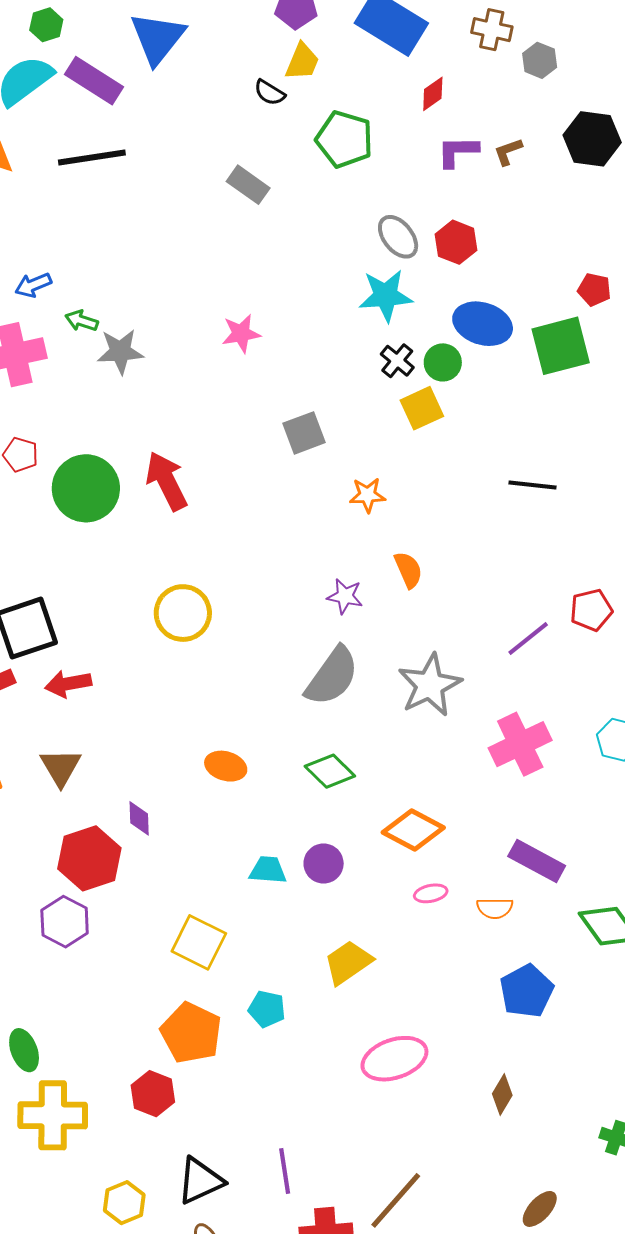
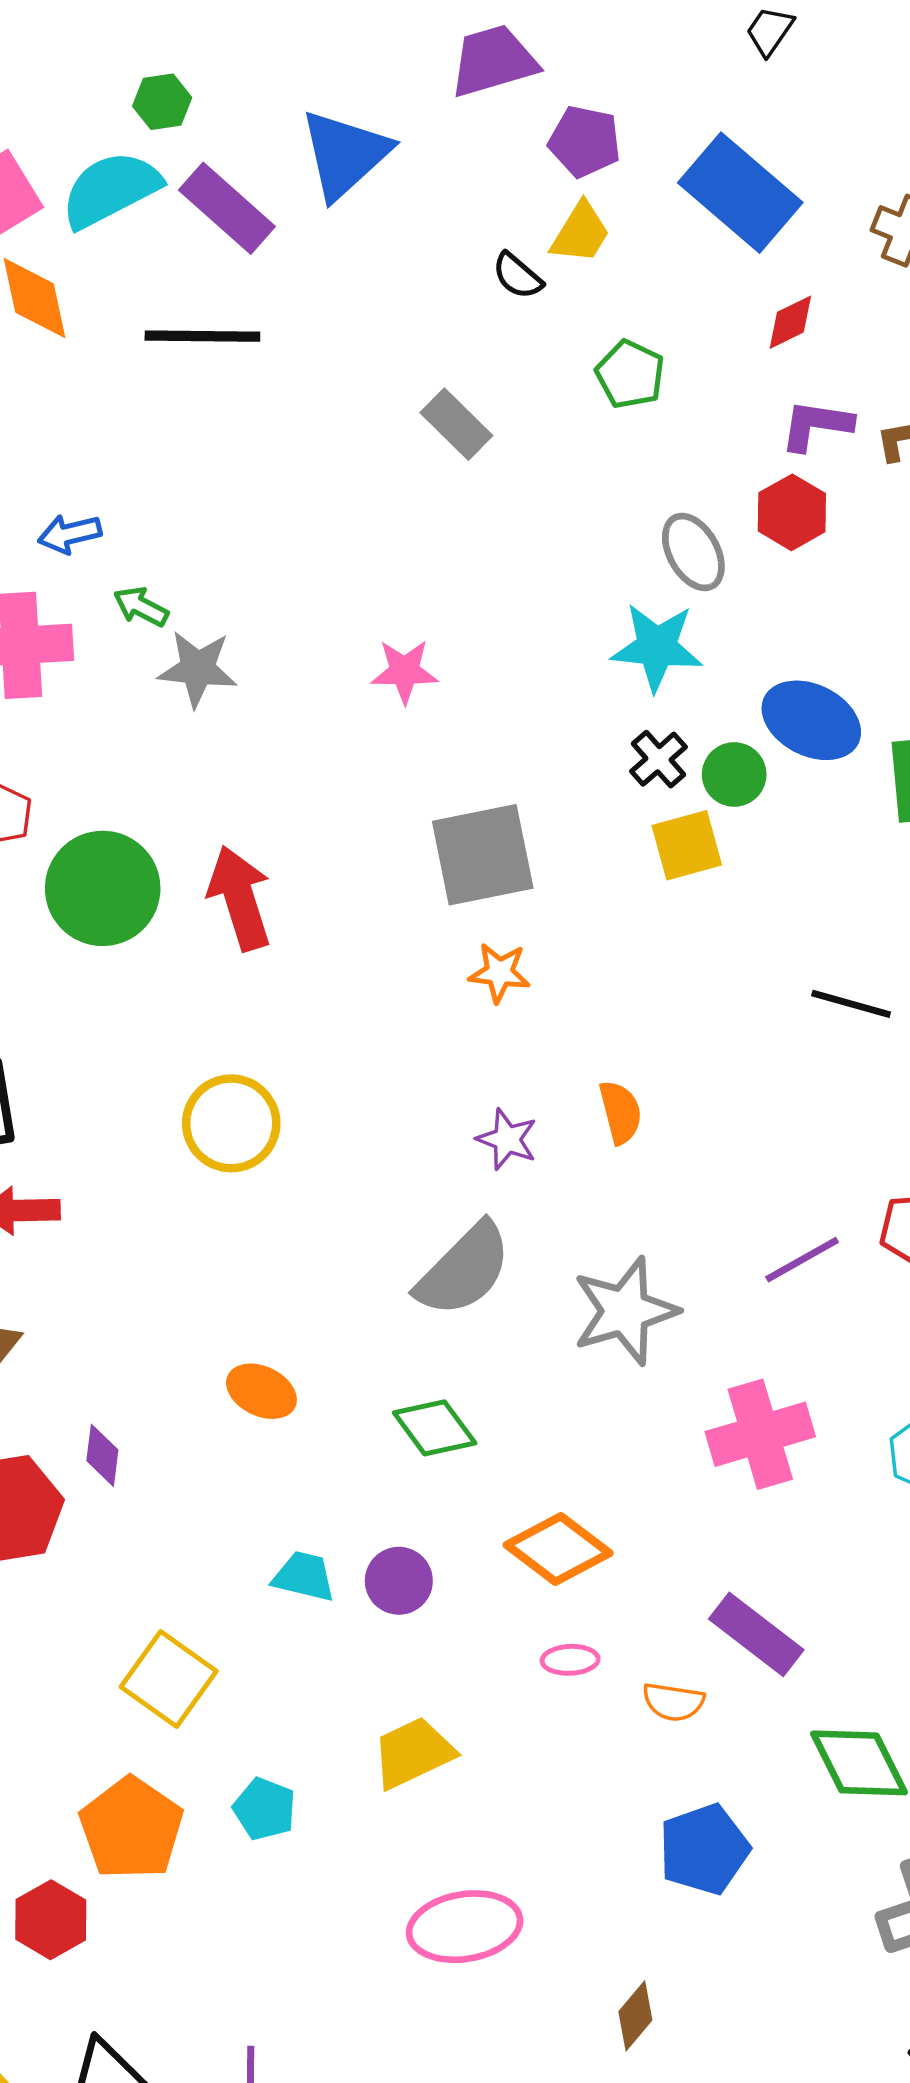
green pentagon: (344, 139) -> (630, 374), size x0.7
red hexagon: (456, 242) -> (792, 512), moved
gray square: (304, 433) -> (483, 855), size x1.5
orange star: (367, 495) -> (499, 973), moved

